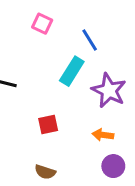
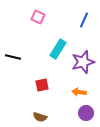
blue line: (90, 40) -> (84, 20), moved, turned 56
purple star: (109, 90) -> (83, 62), turned 30

